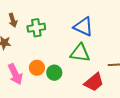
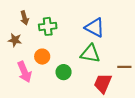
orange circle: (37, 68) -> (42, 57), moved
red trapezoid: (94, 82) -> (103, 83), turned 150

